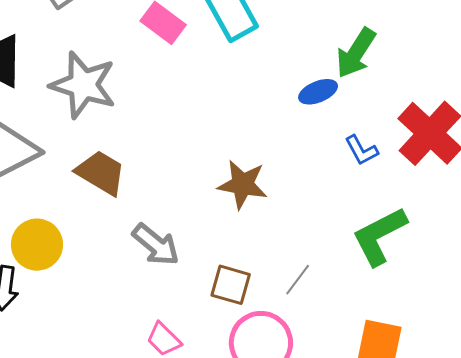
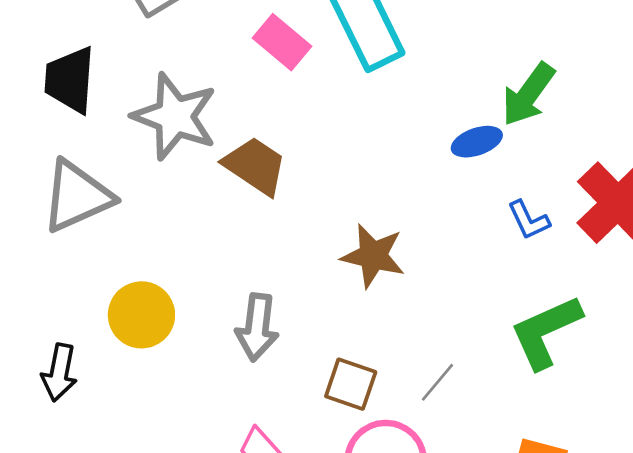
brown trapezoid: (101, 173) -> (255, 166), moved
yellow circle: (37, 245) -> (141, 315), moved
gray arrow: (156, 245) -> (257, 327), turned 54

